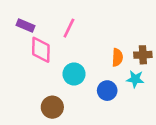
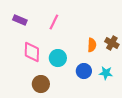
pink diamond: (41, 50) -> (32, 52), moved
brown cross: (143, 55) -> (112, 43), turned 32
cyan star: (135, 79) -> (106, 73), moved

